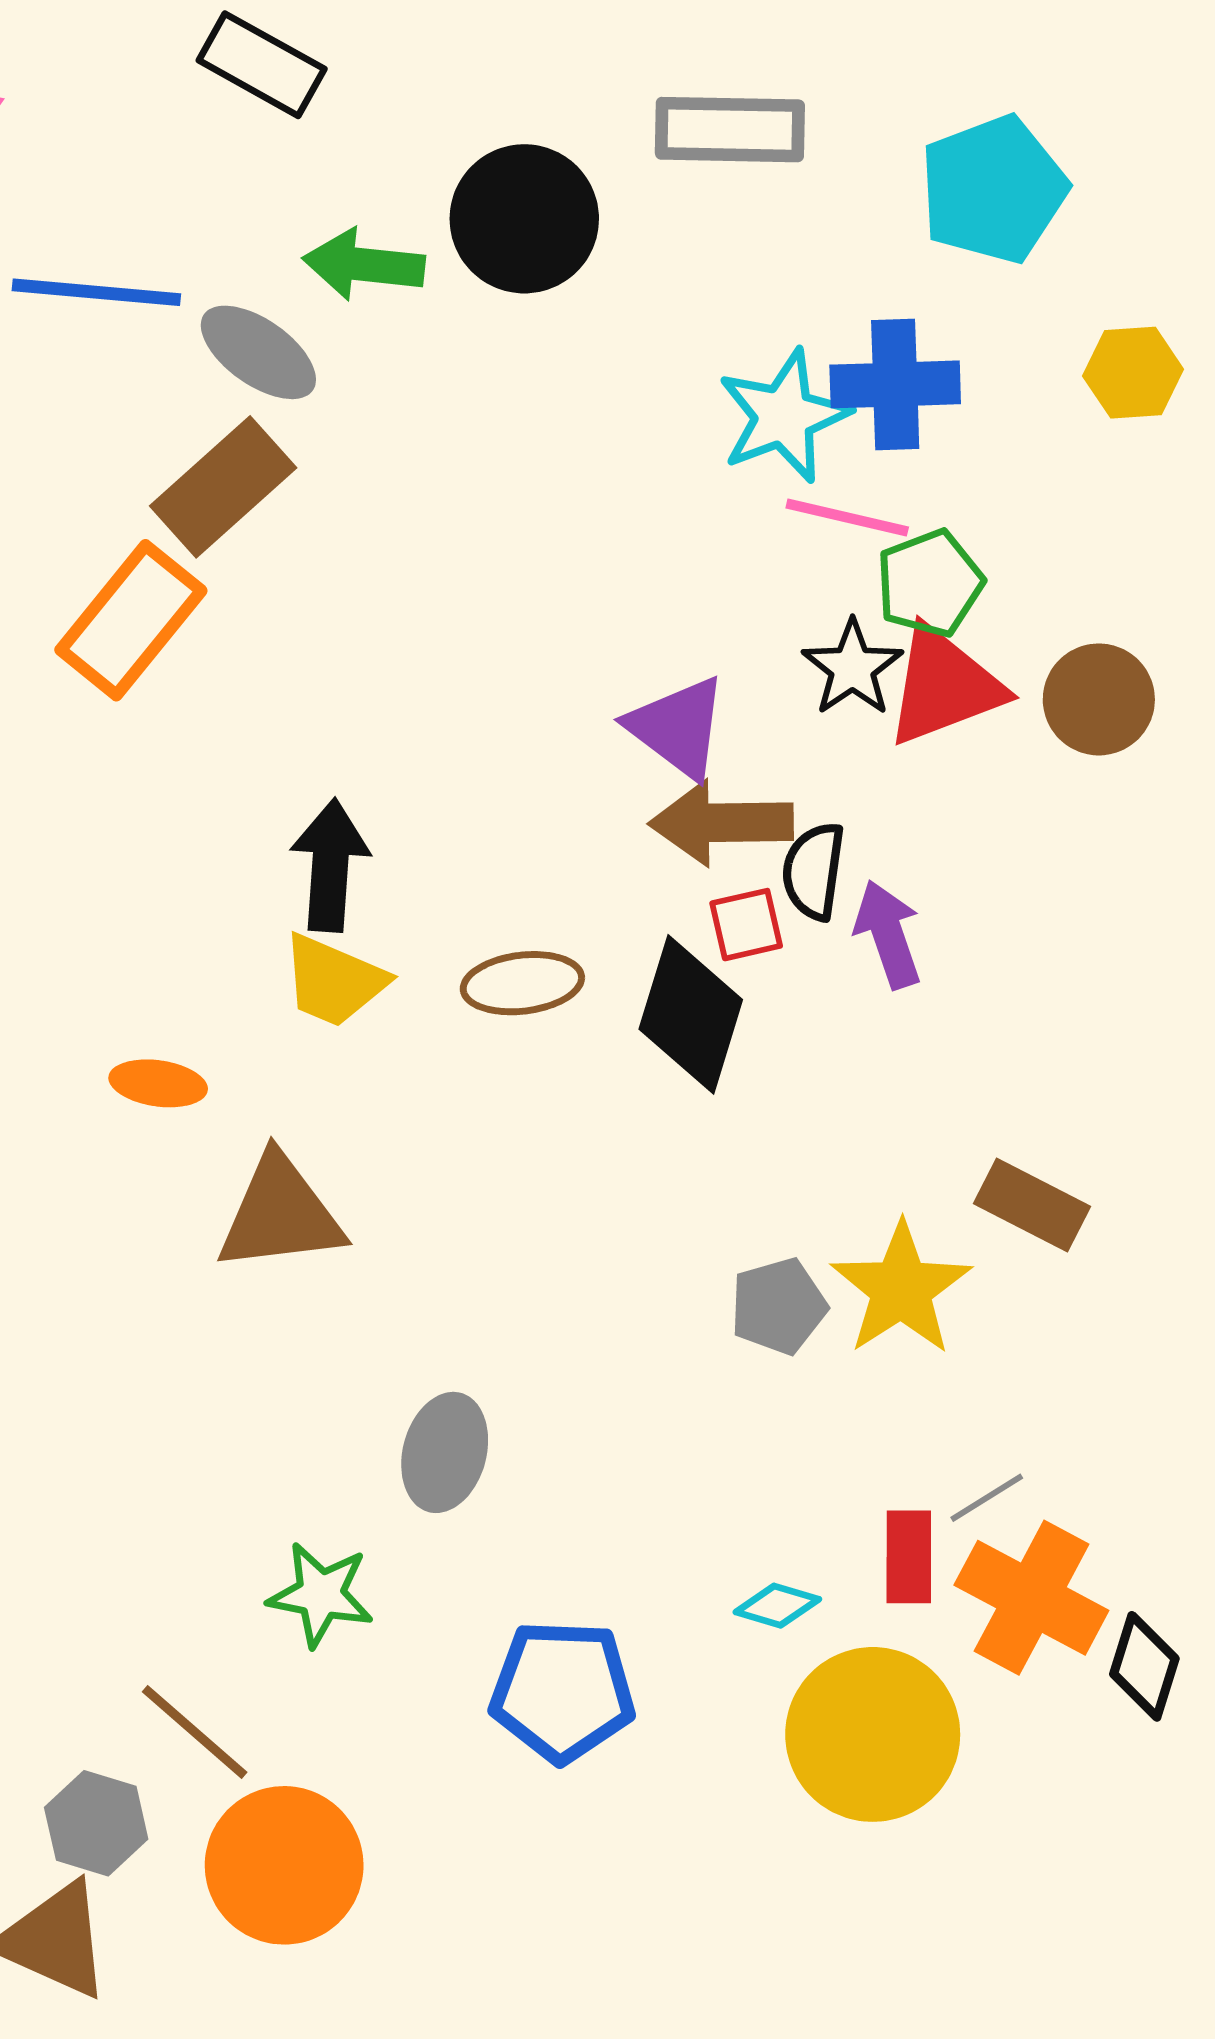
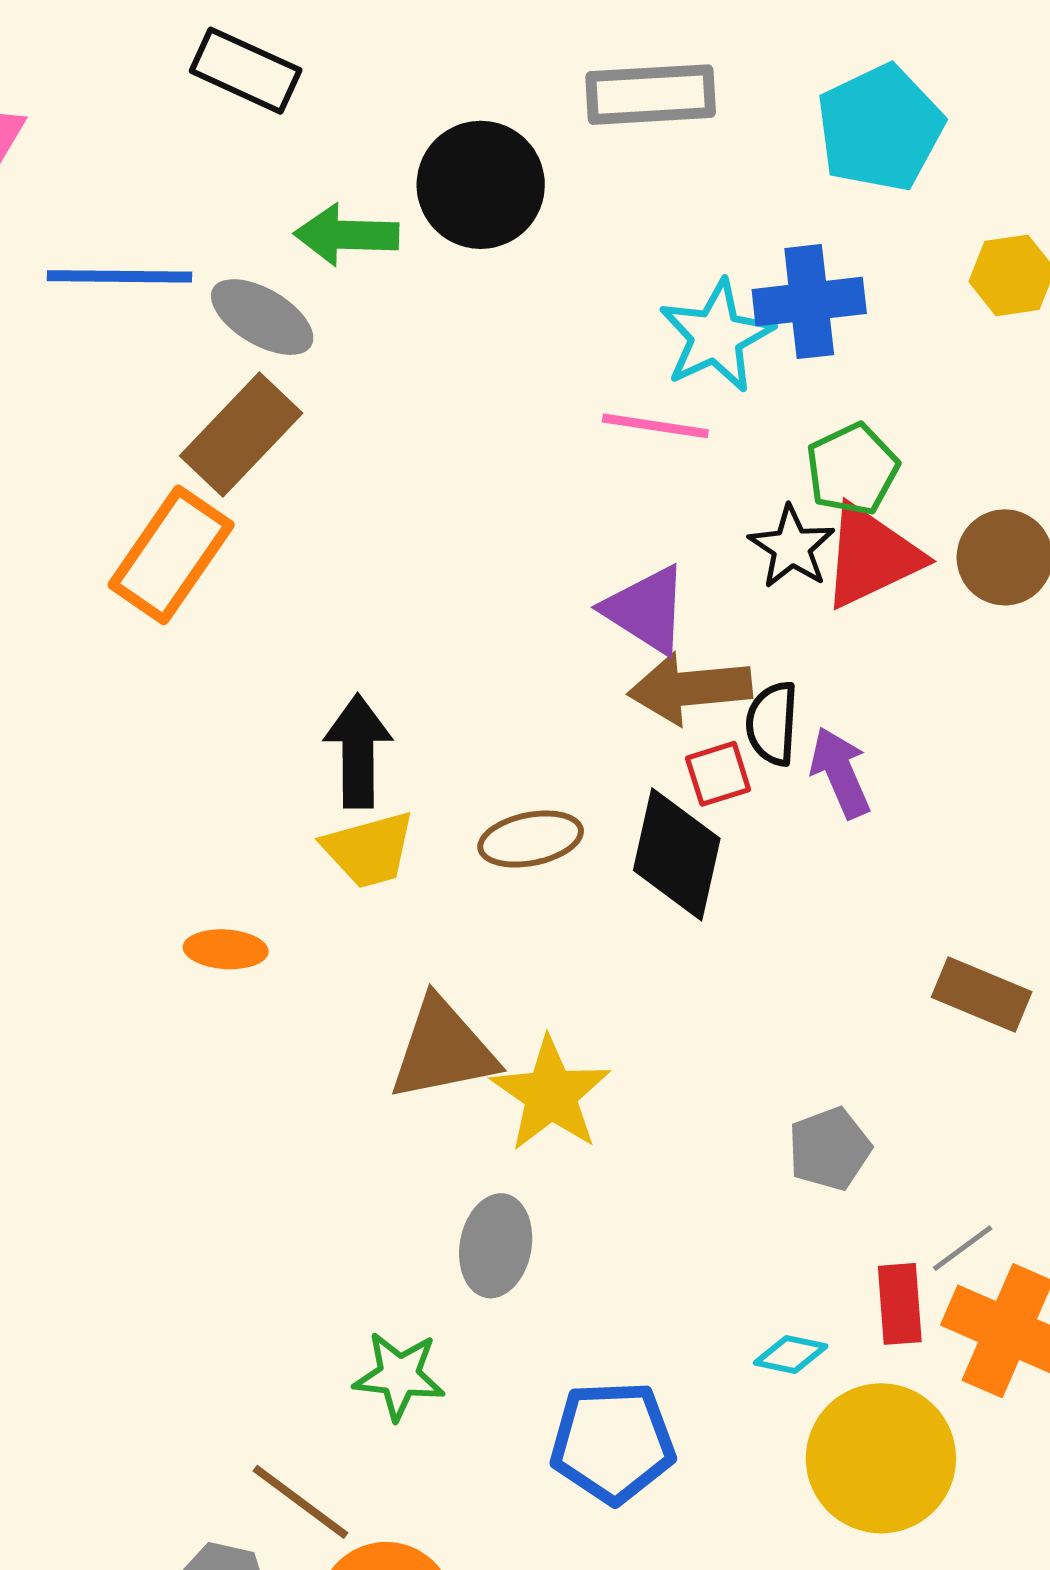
pink line: (847, 518) -> (655, 426), moved
yellow trapezoid: (334, 981) -> (369, 850), turned -34
brown triangle: (280, 1214) -> (443, 1050), moved
yellow star: (901, 1289) -> (551, 1094), moved
gray pentagon: (778, 1306) -> (829, 1149), moved

